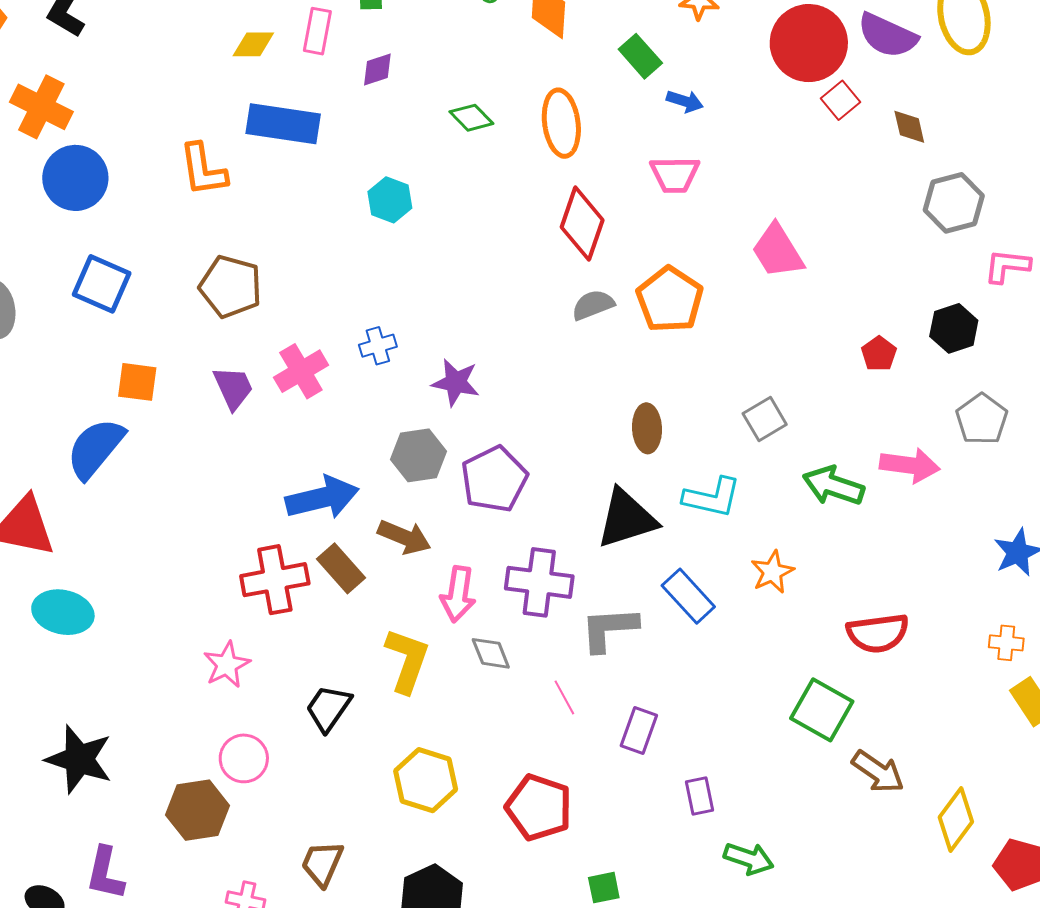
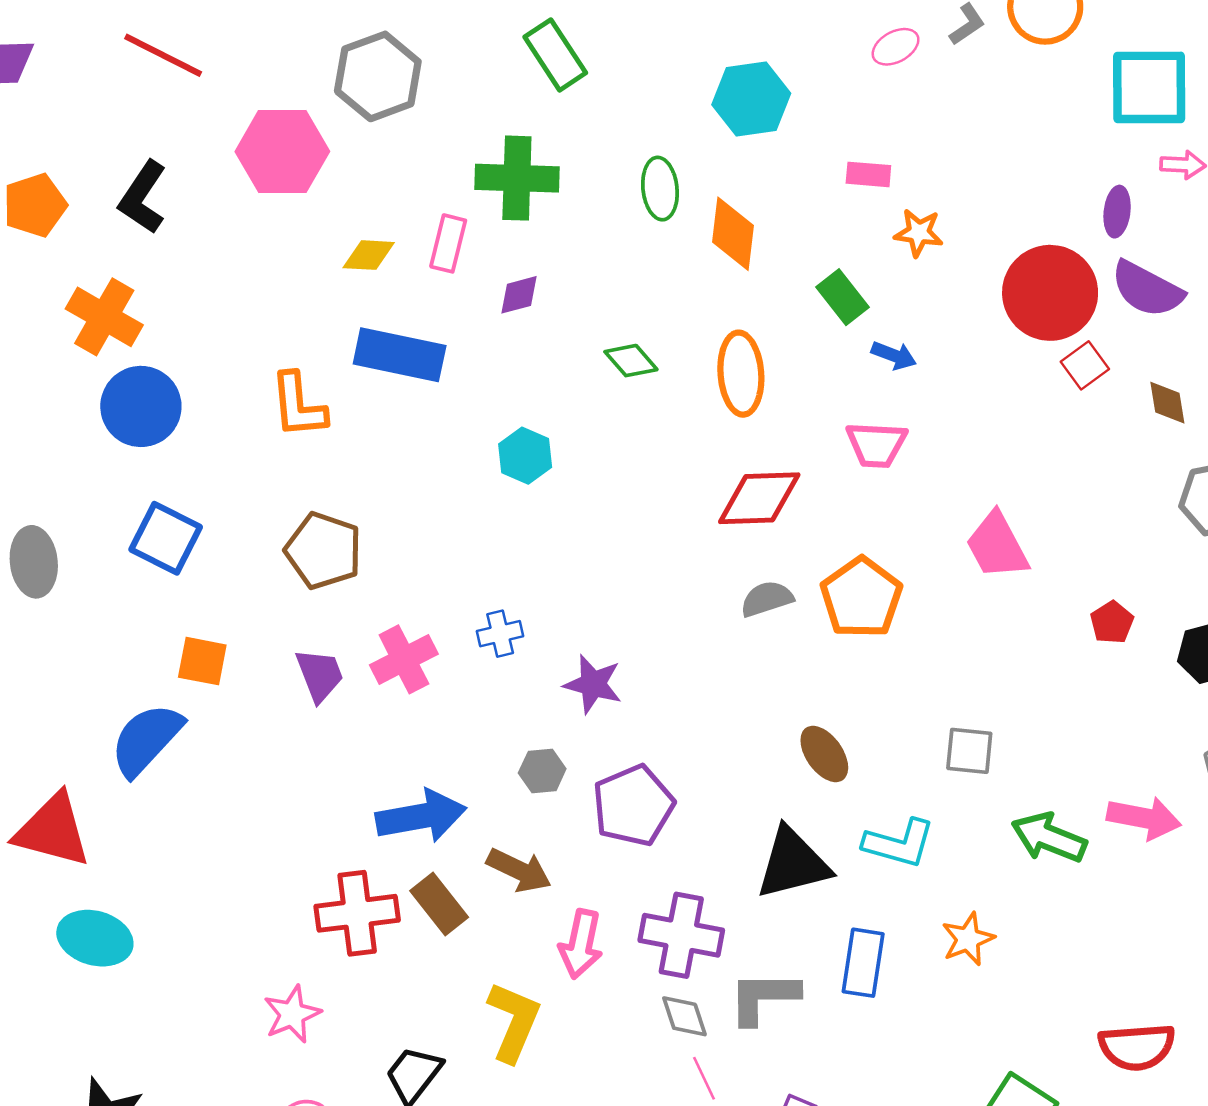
red diamond: (582, 224) -> (759, 498), turned 66
red pentagon: (879, 354) -> (1112, 622), moved
gray square: (765, 419) -> (969, 751), turned 33
brown ellipse: (647, 428) -> (824, 754), turned -36
gray hexagon: (419, 455) -> (542, 771), size x0.7
blue rectangle: (688, 596) -> (863, 963), turned 48
red semicircle: (878, 633) -> (1137, 1047), moved
gray diamond: (491, 653) -> (684, 1016), moved

